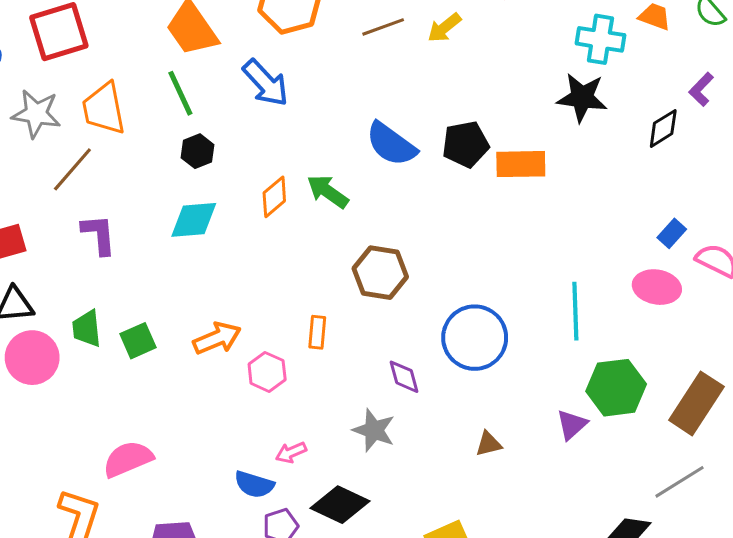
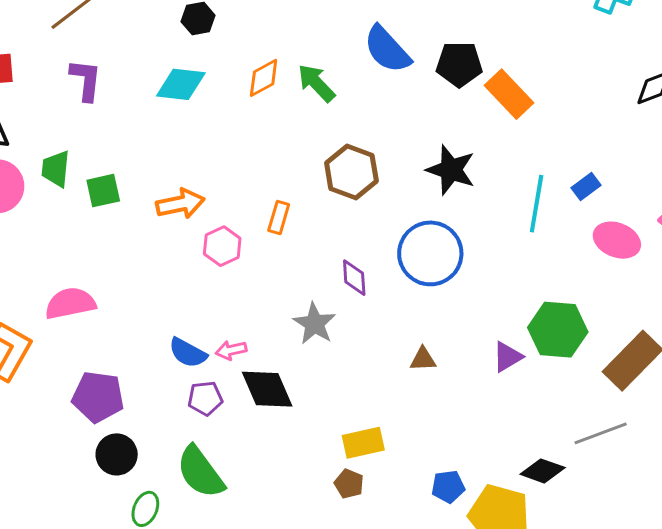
black star: (582, 98) -> (451, 170), moved
orange rectangle: (521, 164) -> (509, 94), turned 36
blue rectangle: (672, 233) -> (586, 186), moved
cyan line: (575, 311) -> (537, 204), moved
pink arrow: (291, 452) -> (231, 350), moved
black diamond: (340, 505) -> (267, 389), turned 30

